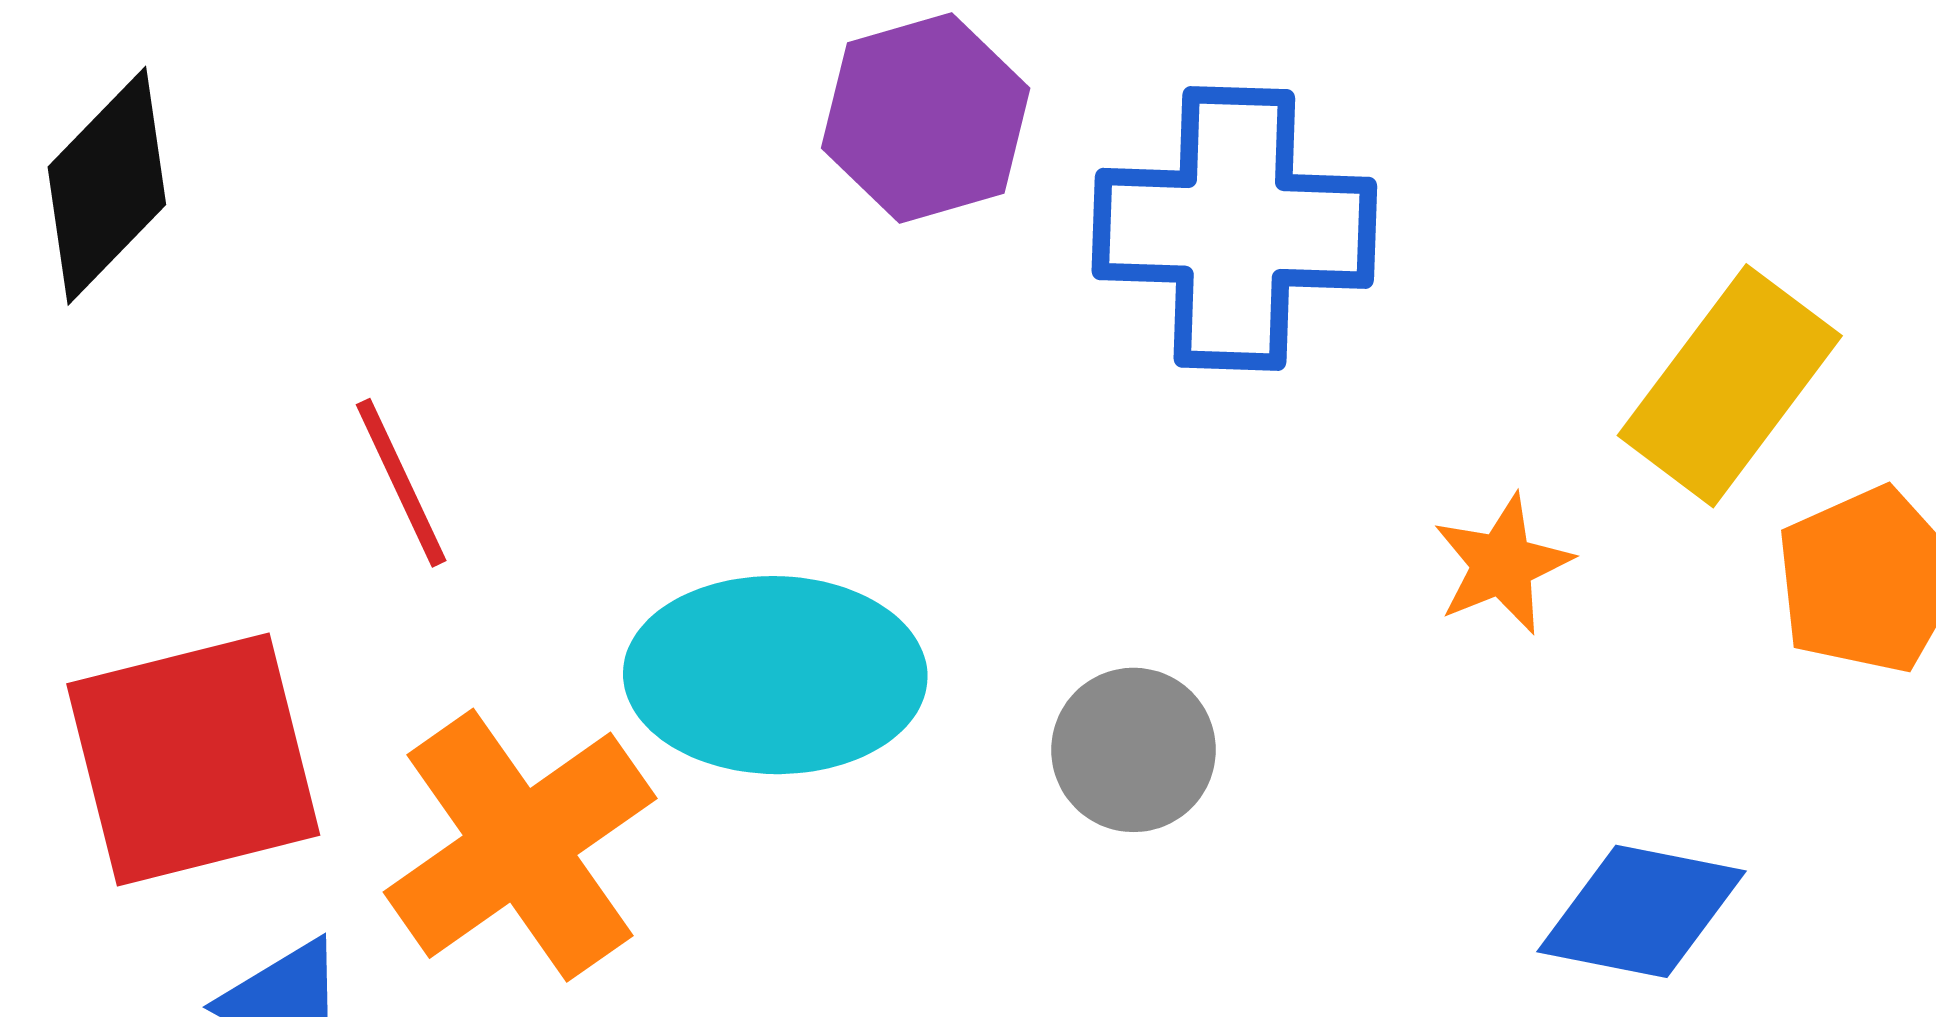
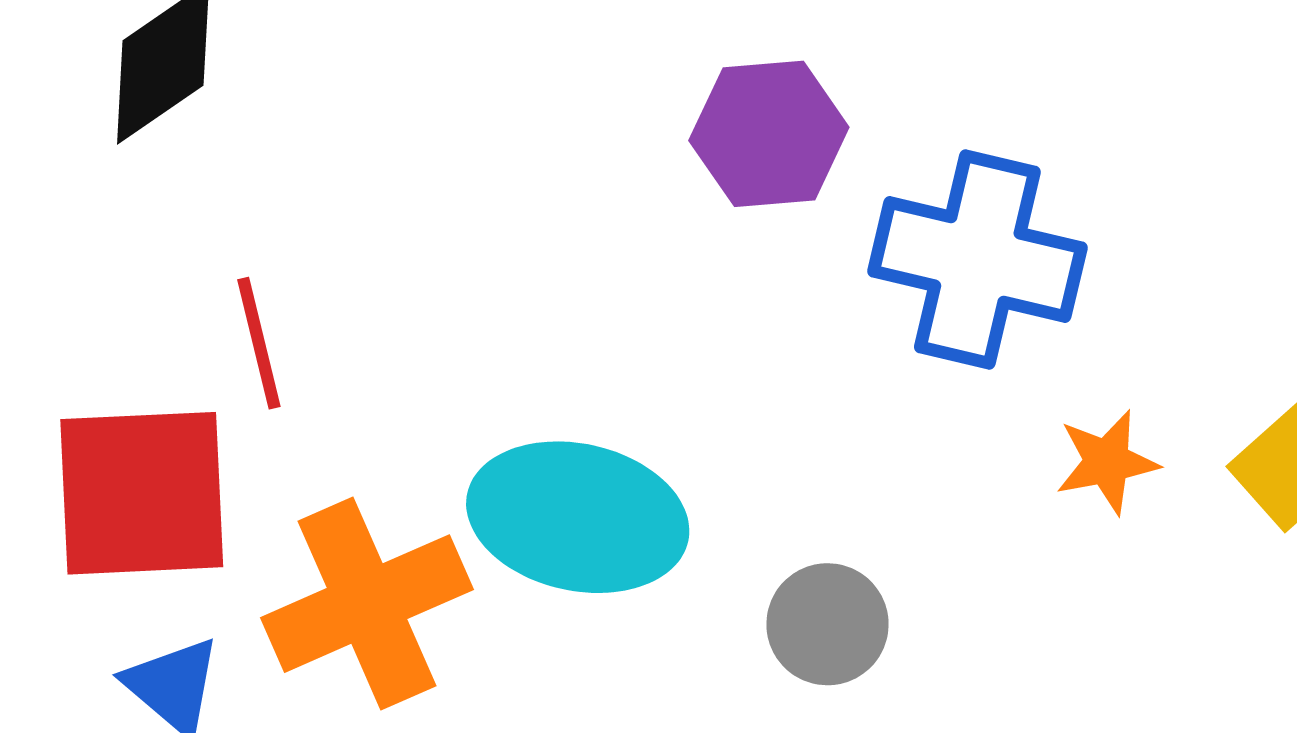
red line: (401, 483) -> (259, 343), moved
orange star: (1502, 564) -> (1107, 462), moved

